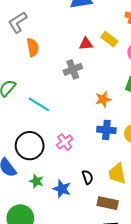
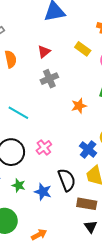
red triangle: (86, 44) -> (44, 52), moved, turned -32
blue cross: (106, 130) -> (88, 149), moved, turned 36
black semicircle: (88, 177) -> (67, 180), size x1.6

